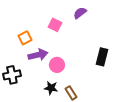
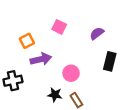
purple semicircle: (80, 13) -> (97, 33), moved
pink circle: (57, 65) -> (71, 73), moved

